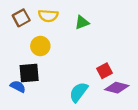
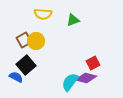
brown square: (21, 18) -> (24, 40), moved
black square: (29, 73) -> (26, 65), turned -36
purple diamond: (117, 88) -> (86, 78), moved

